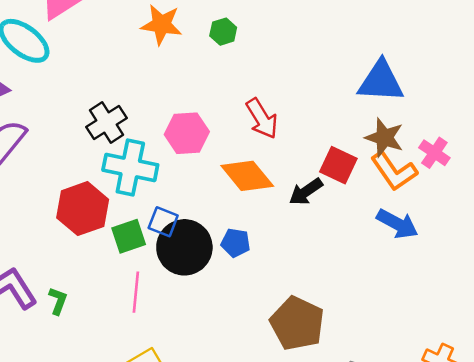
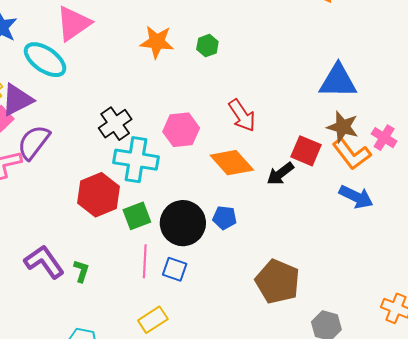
blue square: (163, 222) -> (175, 269), moved

